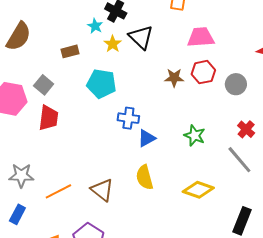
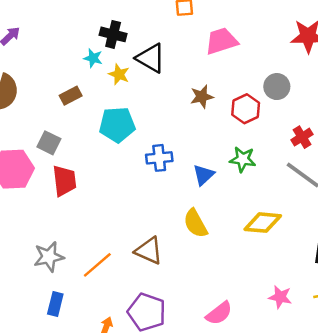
red hexagon: (203, 72) -> (246, 109), moved
red cross: (246, 129) -> (302, 137), turned 30
blue triangle: (147, 138) -> (204, 175), moved

